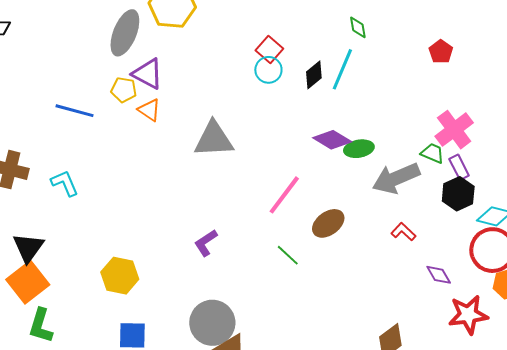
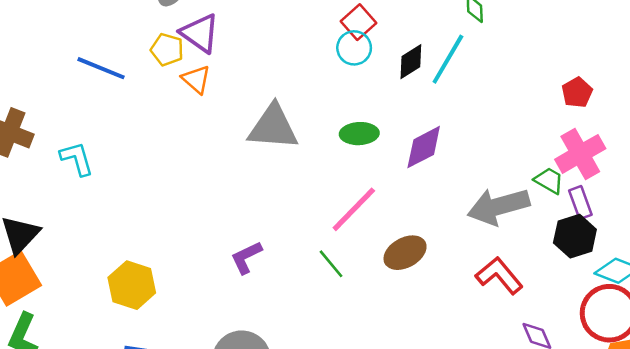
red pentagon: (441, 52) -> (577, 93), moved
purple diamond: (332, 140) -> (424, 147), turned -66
green ellipse: (359, 149) -> (359, 134), moved
red L-shape: (403, 232) -> (499, 275), size x1.5
green line: (288, 255) -> (331, 264), moved

